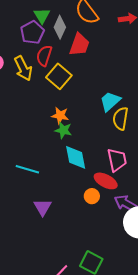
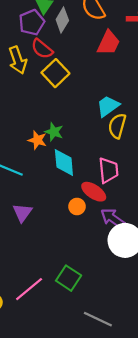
red trapezoid: (79, 45) -> (108, 43), moved
red semicircle: (44, 56) -> (42, 49), turned -75
orange star: (60, 115) -> (37, 140), moved

